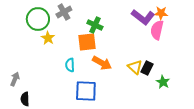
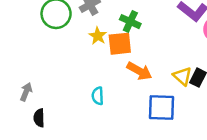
yellow star: (48, 38) -> (98, 36), moved
cyan semicircle: (70, 65) -> (98, 96), moved
blue square: (86, 91) -> (162, 108), moved

